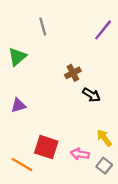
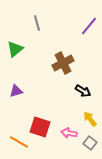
brown cross: (73, 73) -> (63, 63), size x1.5
black arrow: (91, 95) -> (83, 91), moved

